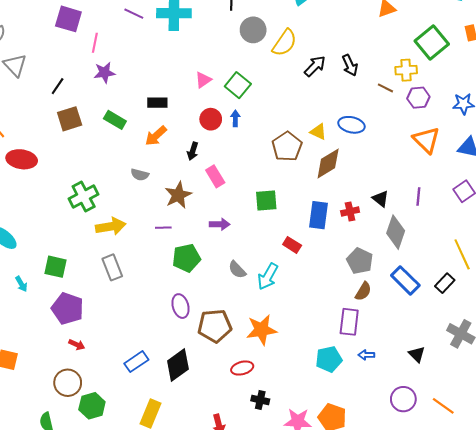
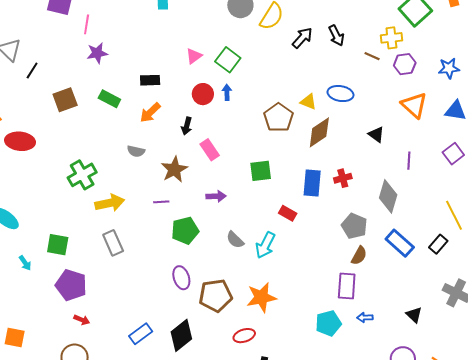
black line: (58, 86) -> (32, 70), moved
black triangle: (381, 199) -> (376, 134), moved

